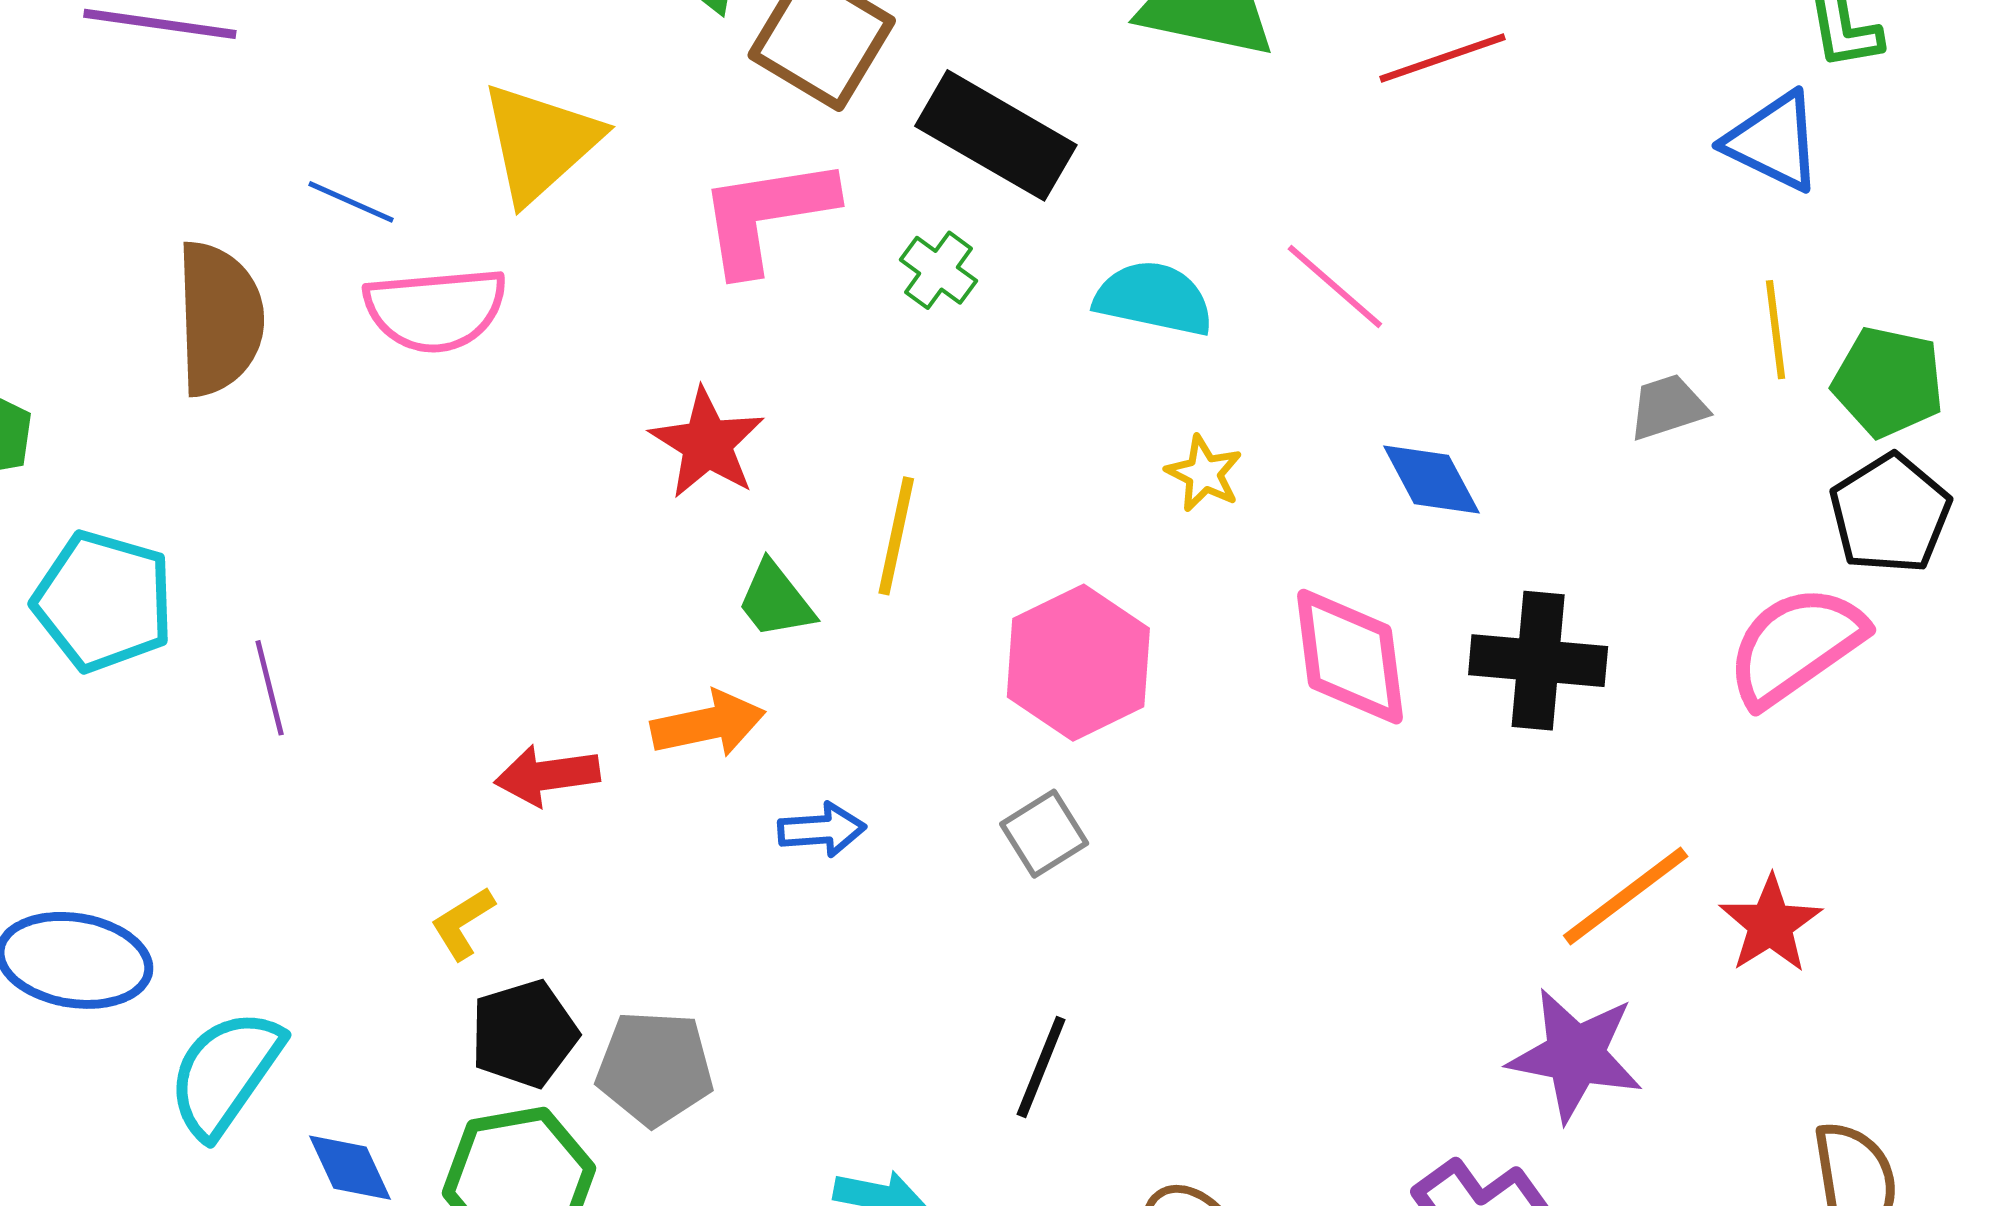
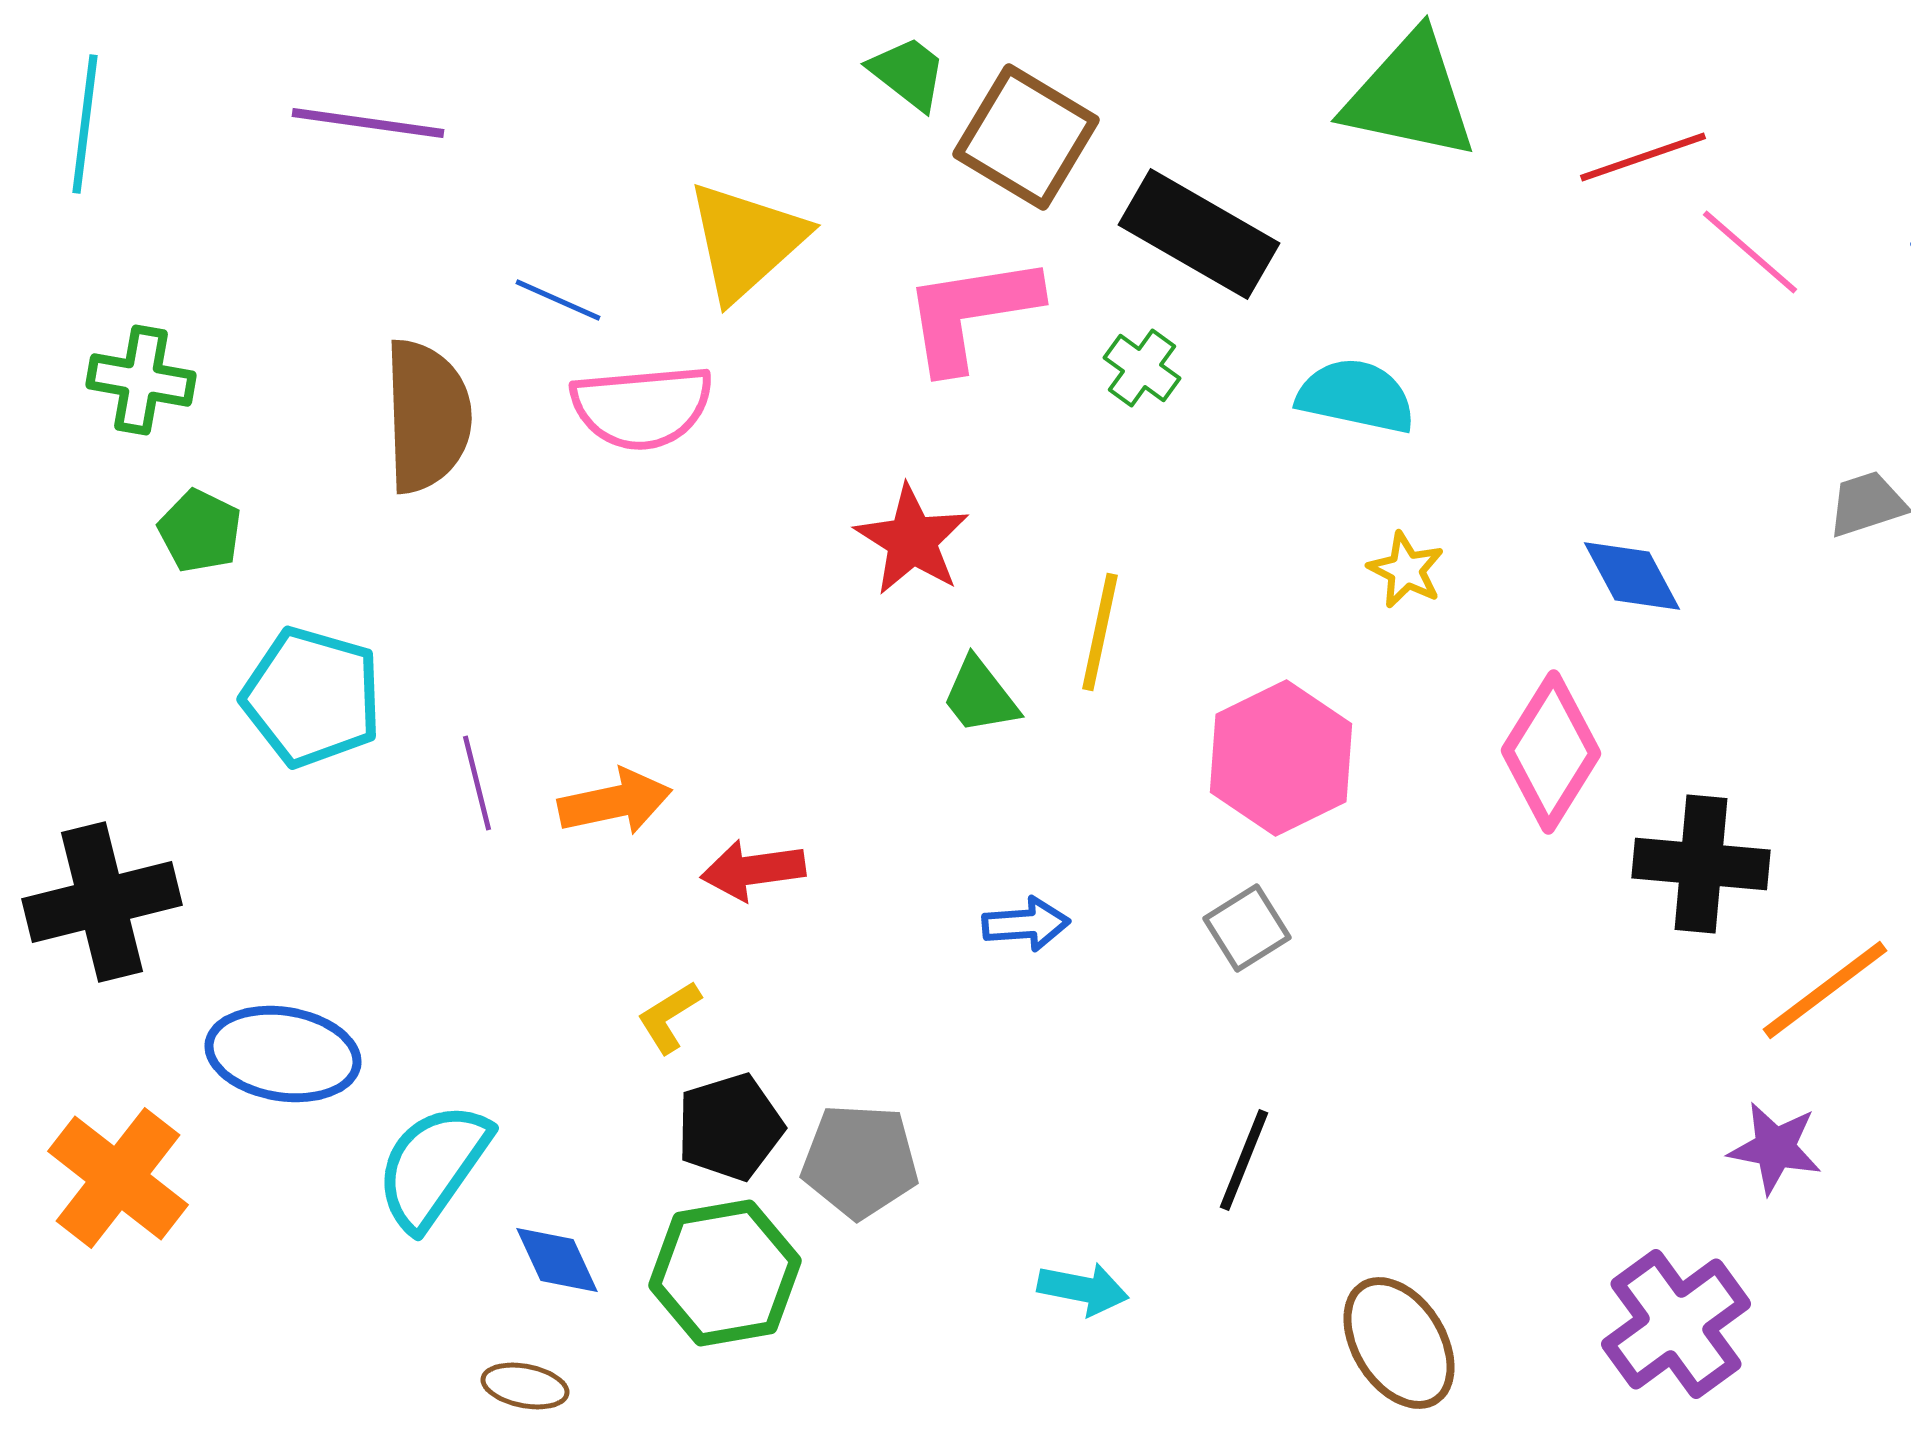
pink line: (1335, 286) -> (1750, 252), moved
pink diamond: (1350, 657) -> (1551, 752), turned 39
black cross: (1538, 661) -> (1701, 864), moved
orange arrow: (708, 724) -> (615, 802), moved
purple star: (1575, 1055) -> (1775, 1148), size x0.7

